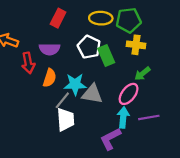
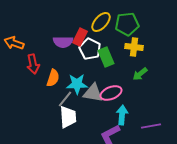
red rectangle: (58, 18) -> (80, 37), moved
yellow ellipse: (101, 18) -> (101, 22), turned -50
purple semicircle: (50, 49) -> (63, 42), moved
pink ellipse: (129, 94) -> (111, 93), moved, turned 30
purple line: (149, 117) -> (151, 126), moved

